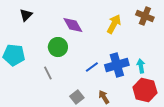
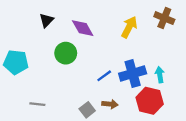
black triangle: (26, 15) -> (46, 20), moved
gray line: (48, 73) -> (37, 104), moved, turned -56
red hexagon: (145, 90) -> (150, 101), moved
brown arrow: (104, 97) -> (110, 104), moved, turned 128

